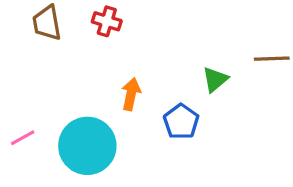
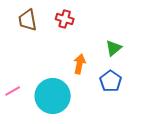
green triangle: (215, 80) -> (114, 48), moved

